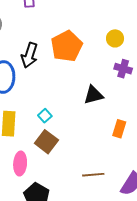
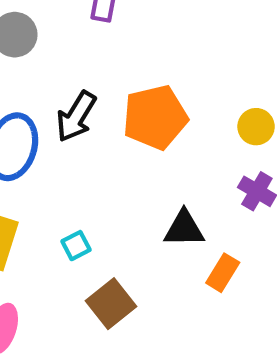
orange rectangle: (119, 129) -> (223, 273), moved
brown square: (46, 142) -> (111, 304), moved

